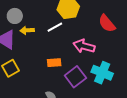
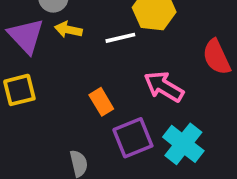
orange rectangle: (54, 63) -> (101, 102), turned 48

